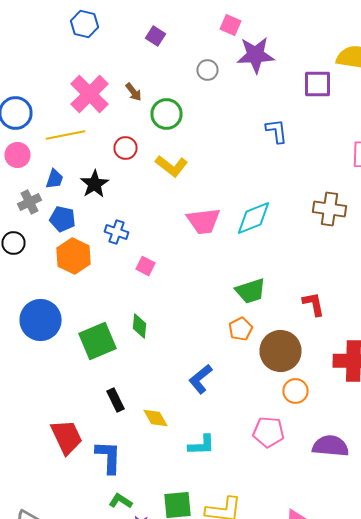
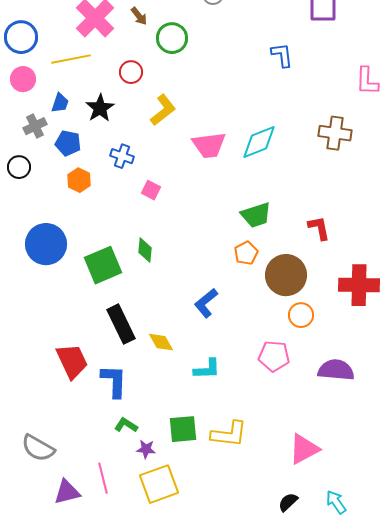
yellow L-shape: (172, 166) -> (163, 110), moved, turned -76
orange hexagon: (74, 256) -> (79, 180), size x0.7
black rectangle: (116, 400) -> (121, 324), size x1.6

